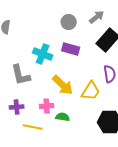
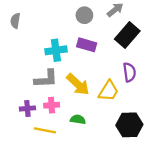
cyan cross: (43, 54) -> (56, 50), turned -30
gray L-shape: (21, 75) -> (46, 79), moved, turned -80
pink cross: (47, 106) -> (52, 105), moved

